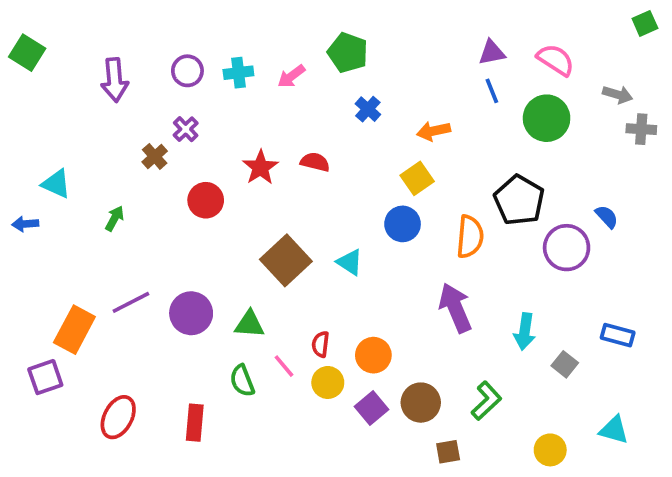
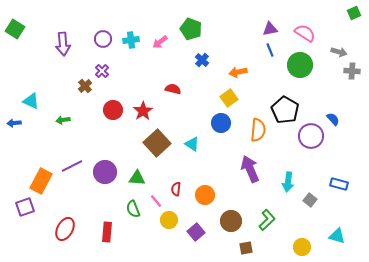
red star: (260, 167) -> (143, 111), moved
green arrow: (115, 218) -> (63, 120), turned -128
yellow circle: (328, 382) -> (169, 220), moved
purple square: (372, 408) -> (196, 232), moved

